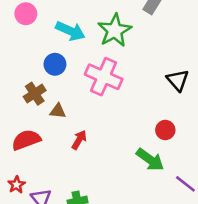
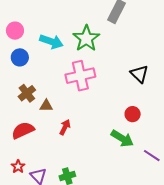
blue circle: (55, 64) -> (20, 57), moved
pink cross: (104, 77) -> (80, 76), turned -32

